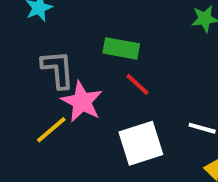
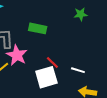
red line: (137, 84) -> (52, 63), moved

